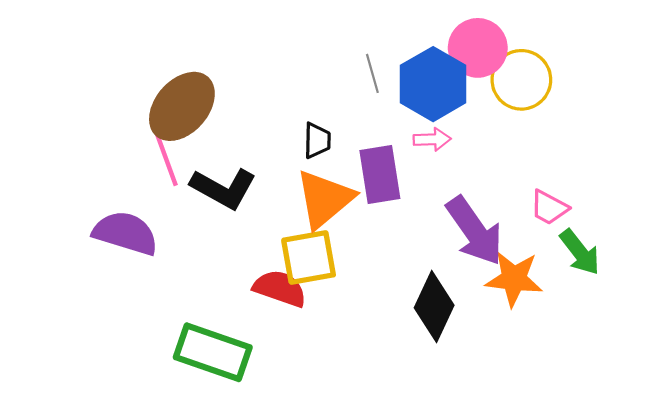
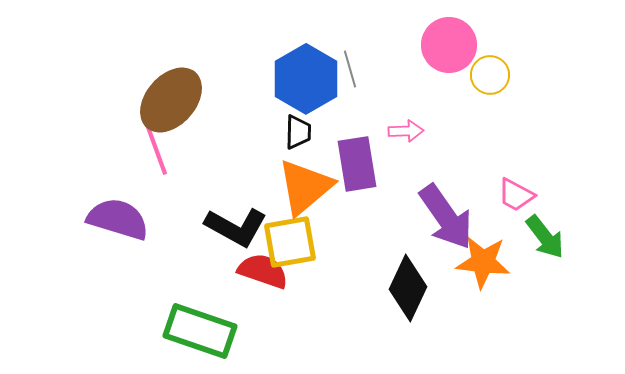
yellow circle: (521, 80) -> (490, 75), size x0.7
blue hexagon: (433, 84) -> (306, 79), moved
black L-shape: (223, 188) -> (236, 227), moved

